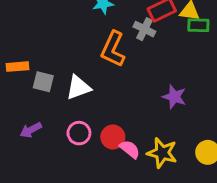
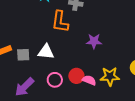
white triangle: (78, 87) -> (46, 52), turned 42
purple star: (174, 97) -> (94, 41), moved
purple arrow: (31, 130) -> (24, 87), size x1.5

